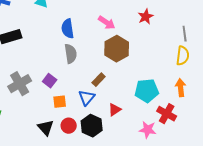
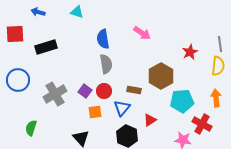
red star: (146, 17) -> (190, 52), moved
brown hexagon: (117, 49) -> (161, 76), moved
brown rectangle: (99, 80) -> (134, 90), turned 56
red circle: (69, 126) -> (104, 91), moved

